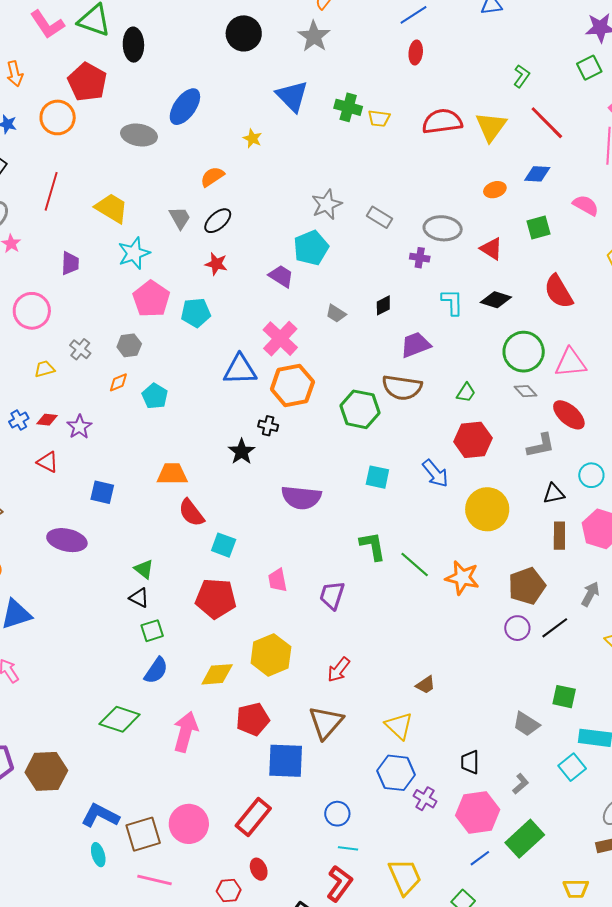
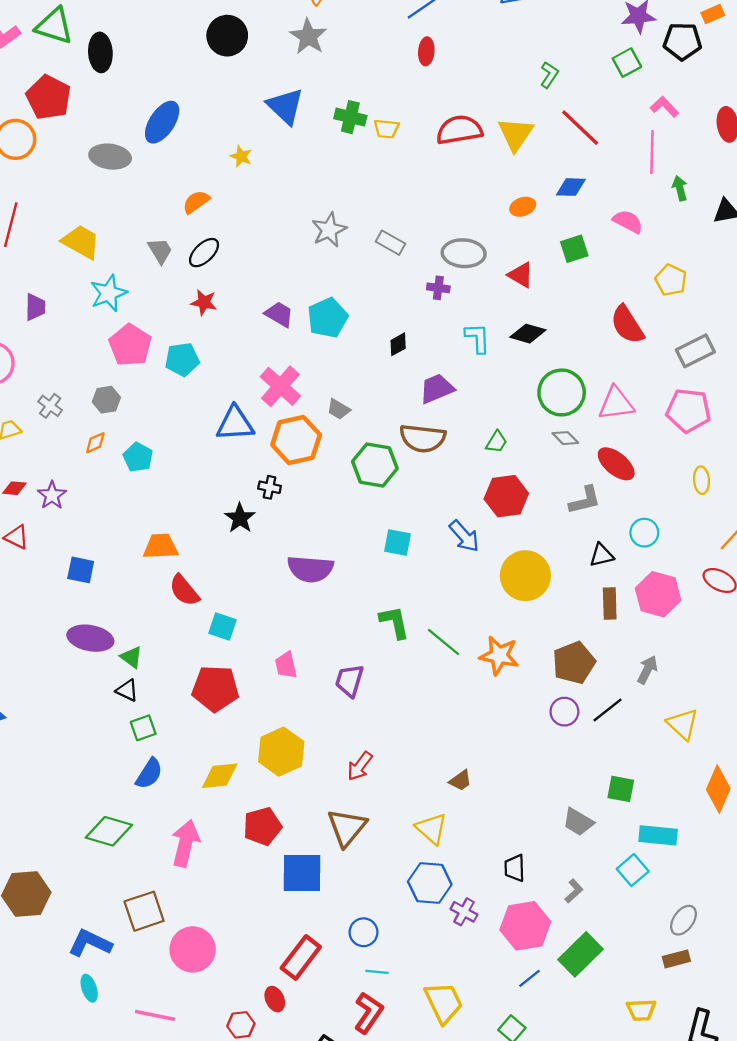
cyan pentagon: (311, 248) -> (328, 318), moved
red semicircle: (558, 292) -> (627, 325), moved
gray trapezoid: (336, 313) -> (338, 409), moved
purple ellipse: (67, 540) -> (90, 638), moved
red rectangle: (253, 817) -> (301, 958), moved
brown square: (143, 834) -> (144, 911), moved

